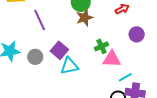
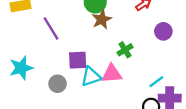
purple square: (59, 50) -> (78, 60), turned -36
gray circle: (35, 57) -> (58, 84), moved
pink triangle: (112, 59) -> (112, 74), moved

